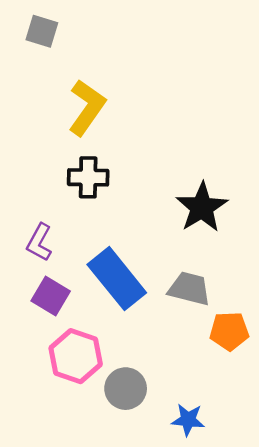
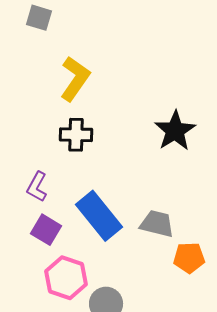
black star: (202, 207) -> (175, 131), moved

